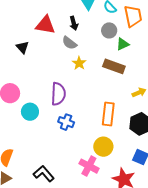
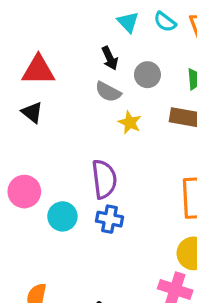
red triangle: (45, 25) -> (38, 70), moved
gray circle: (109, 30) -> (147, 75), moved
blue cross: (66, 122) -> (110, 219), moved

